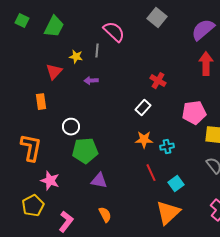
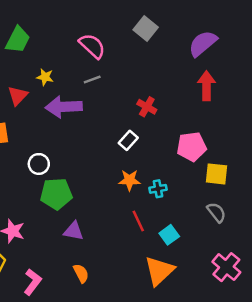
gray line: (97, 51) -> (92, 79), moved, turned 64
purple arrow: (91, 81) -> (64, 107), size x2.0

